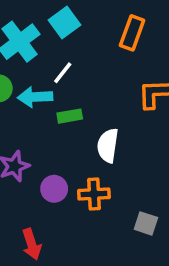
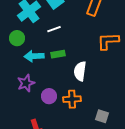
white line: (63, 73) -> (54, 29), turned 32
cyan arrow: (35, 97) -> (34, 56), moved

